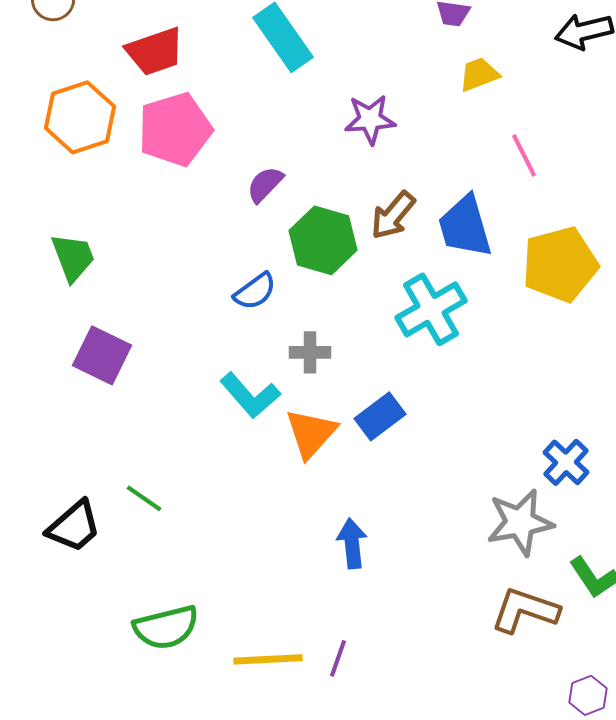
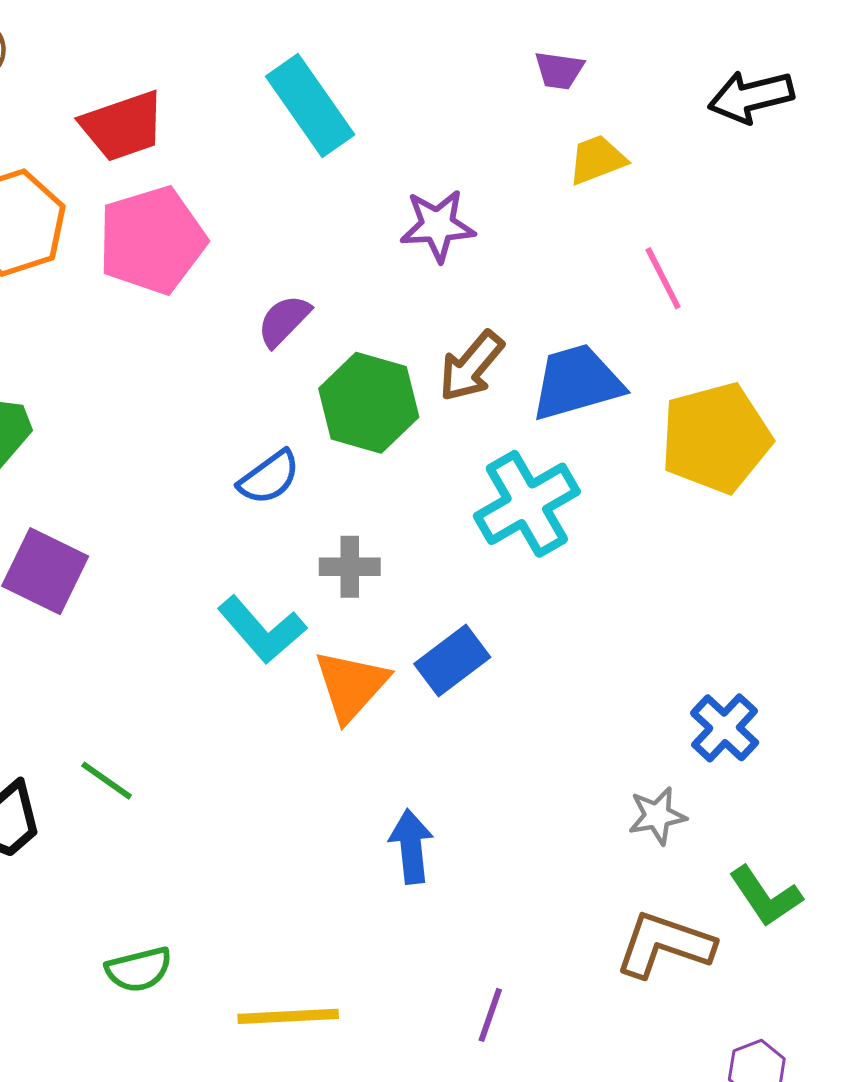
blue trapezoid: (465, 226) -> (577, 382), turned 90
gray star: (520, 522) -> (657, 816), size x0.6
green semicircle: (166, 627) -> (139, 969), size x0.7
purple line: (338, 658) -> (490, 1015), moved

